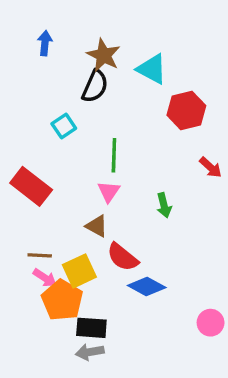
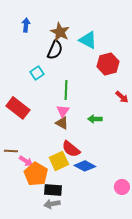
green arrow: (164, 205) -> (95, 119), turned 104
brown triangle: (97, 226) -> (62, 123), moved
brown line: (40, 255) -> (11, 151), moved
yellow square: (79, 271) -> (59, 161), moved

